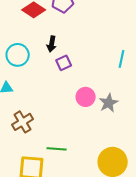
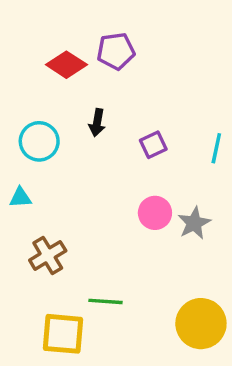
purple square: (64, 63) -> (153, 145), moved

